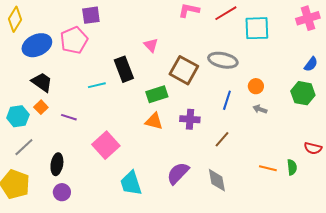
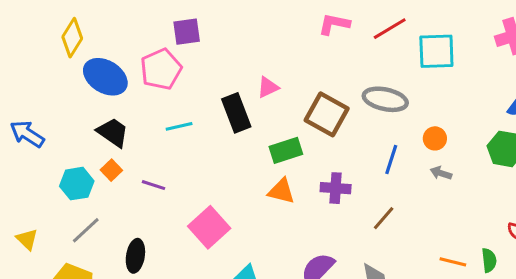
blue ellipse: (37, 45) -> (105, 77), turned 56
pink triangle: (151, 45) -> (268, 87), moved, turned 49
cyan line: (97, 85) -> (179, 126), moved

